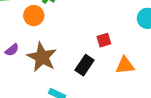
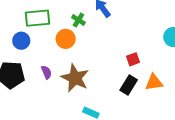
purple semicircle: (12, 50) -> (46, 72), turned -72
black rectangle: (85, 65) -> (129, 85), moved

